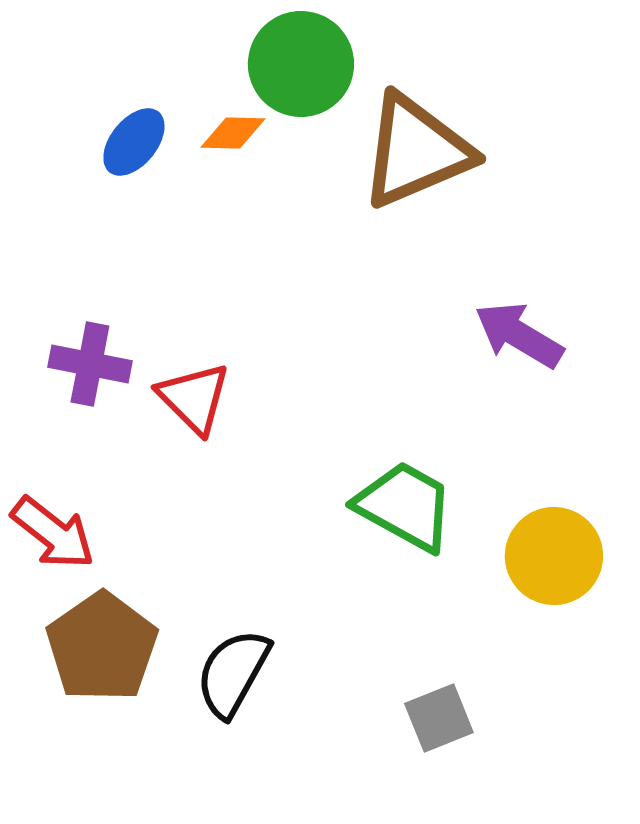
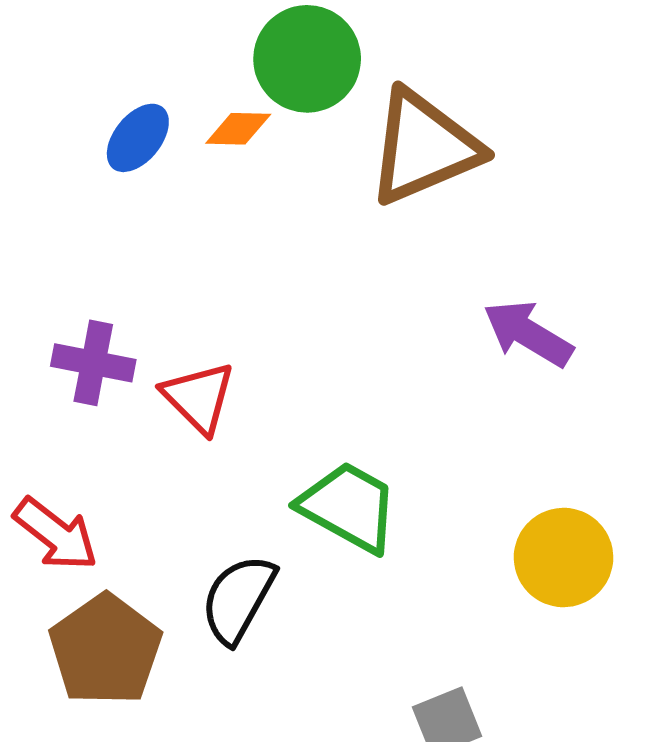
green trapezoid: (405, 506) -> (349, 507), moved
black semicircle: (233, 673) -> (238, 599), moved

